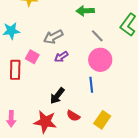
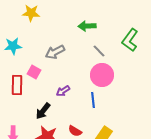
purple arrow: (61, 57) -> (63, 91), moved
black arrow: (57, 96) -> (43, 111), moved

